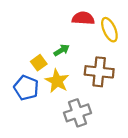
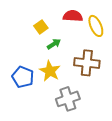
yellow square: (39, 63) -> (41, 27), moved

